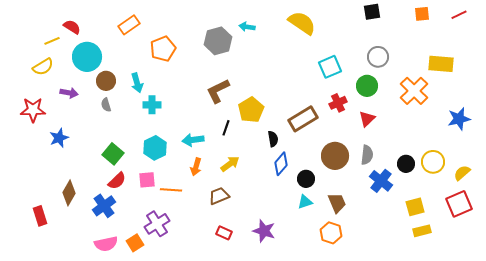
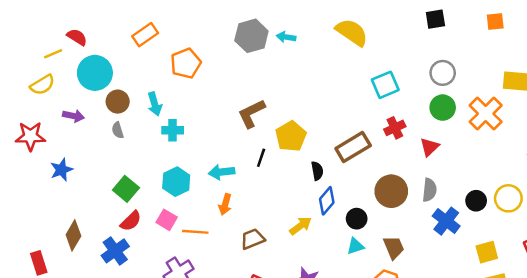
gray hexagon: (218, 41) -> (251, 36), moved
green circle: (367, 86) -> (443, 108), moved
yellow arrow: (230, 164) -> (300, 226), moved
pink square: (147, 180) -> (167, 220), turned 36

